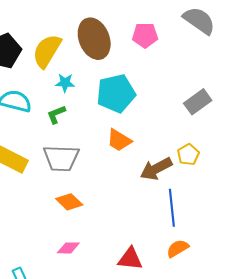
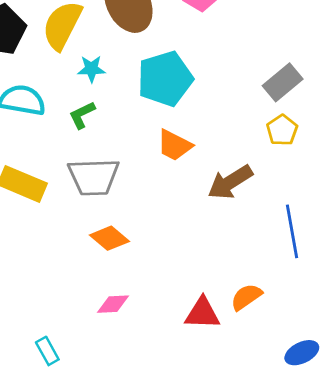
yellow pentagon: (188, 155) -> (282, 130), moved
blue line: (172, 208) -> (292, 231), moved
orange semicircle: (178, 248) -> (246, 297), moved

